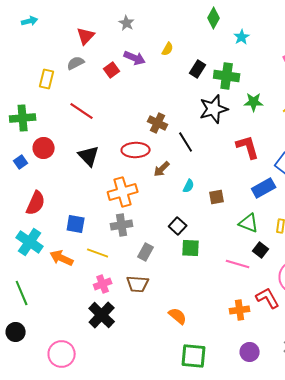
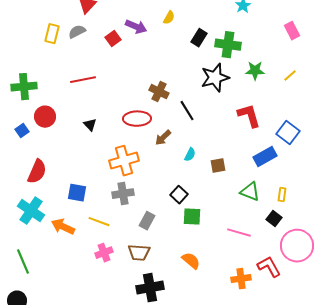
yellow rectangle: (47, 79) -> (52, 34), moved
red line: (82, 111) -> (83, 80), turned -45
black triangle: (89, 156) -> (90, 125), size x0.6
black square: (261, 250) -> (274, 219), moved
black cross: (102, 315) -> (150, 288), moved, turned 36
orange semicircle: (178, 316) -> (191, 261), moved

